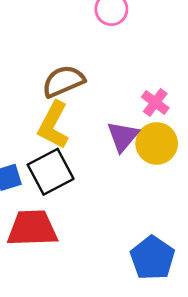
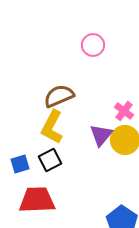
black square: (51, 172) -> (50, 160), size x0.7

